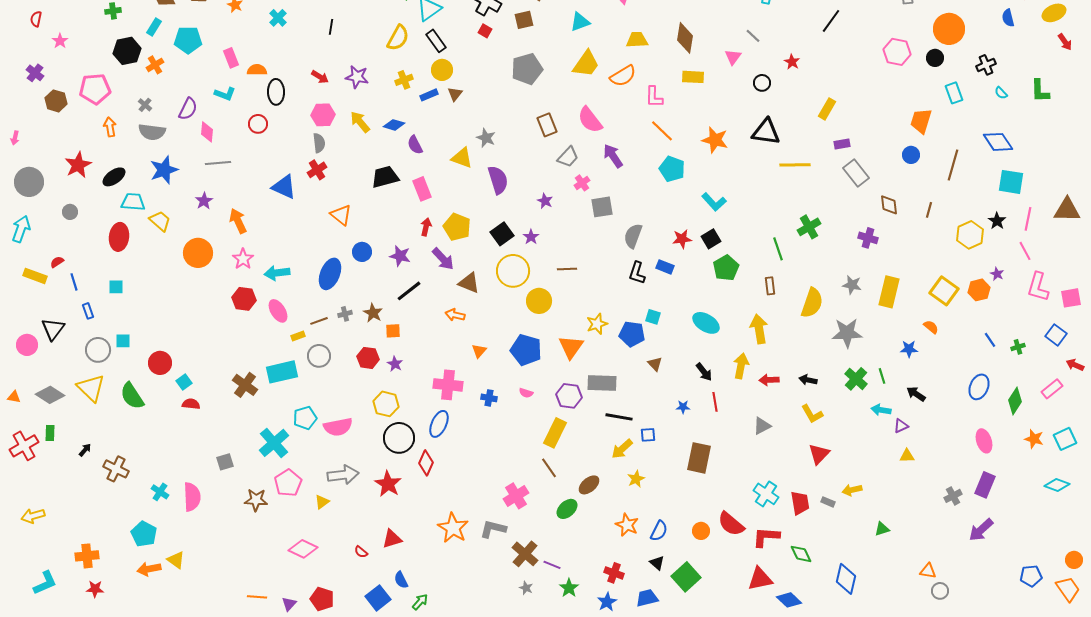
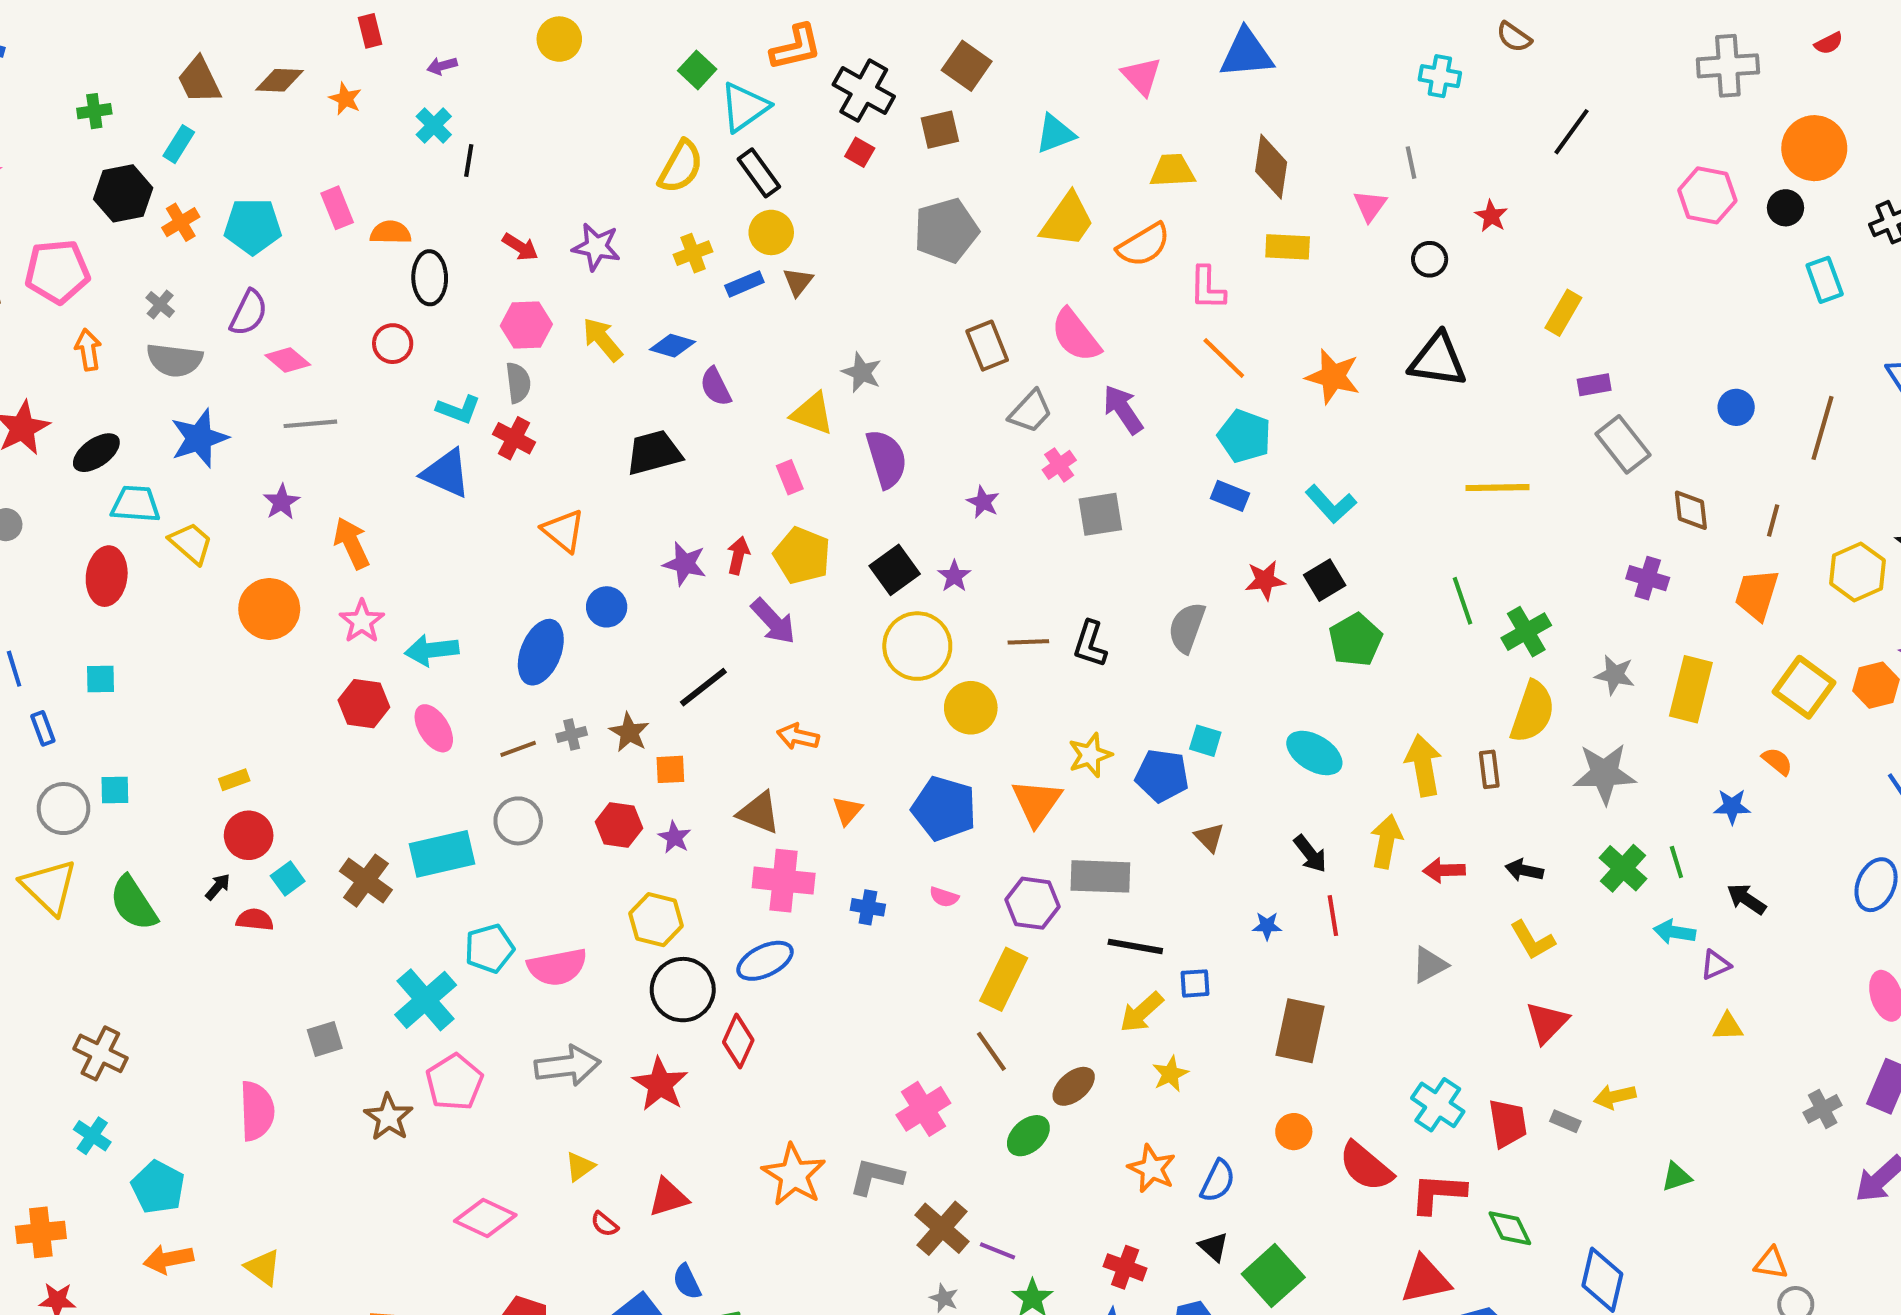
black line: (331, 27) -> (469, 160), moved
gray line: (753, 36) -> (1411, 163), turned 35
cyan pentagon: (188, 40) -> (253, 226), moved
cyan L-shape: (225, 94) -> (458, 409), moved
orange trapezoid: (921, 121) -> (1757, 595), moved
pink diamond: (207, 132) -> (288, 360), turned -55
yellow line: (795, 165) -> (1497, 488), moved
red cross: (317, 170) -> (514, 438), turned -30
pink rectangle: (422, 189) -> (790, 477), moved, size x0.7
green cross: (809, 227) -> (1526, 632), moved
gray semicircle: (633, 236) -> (1187, 628), moved
purple star: (400, 256) -> (685, 564), moved
blue rectangle: (665, 267) -> (1230, 496), moved
black L-shape: (637, 273) -> (1090, 644), moved
brown triangle: (469, 283) -> (759, 813), moved
brown rectangle: (770, 286) -> (1489, 769), moved
yellow rectangle: (298, 336) -> (234, 780), moved
red circle: (160, 363) -> (249, 835), moved
cyan square: (184, 382) -> (288, 879), moved
blue ellipse: (439, 424) -> (765, 961), turned 40
black arrow: (85, 450) -> (218, 887), moved
cyan cross: (160, 492) -> (92, 1136), moved
brown star: (256, 500) -> (389, 1117), turned 30
yellow triangle: (322, 502) -> (580, 1167), moved
orange circle: (701, 531) -> (1294, 1132), moved
yellow triangle: (176, 560) -> (263, 1267), moved

